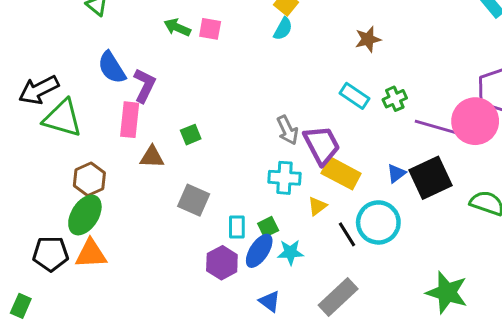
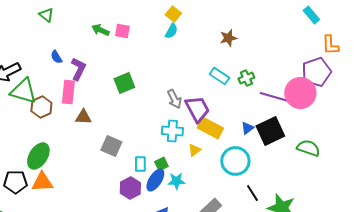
blue semicircle: (112, 68) -> (56, 57), size x0.6
green square: (191, 135) -> (124, 83), moved, size x1.5
brown hexagon: (89, 179) -> (41, 107), moved
black line: (347, 234) -> (252, 193), moved

